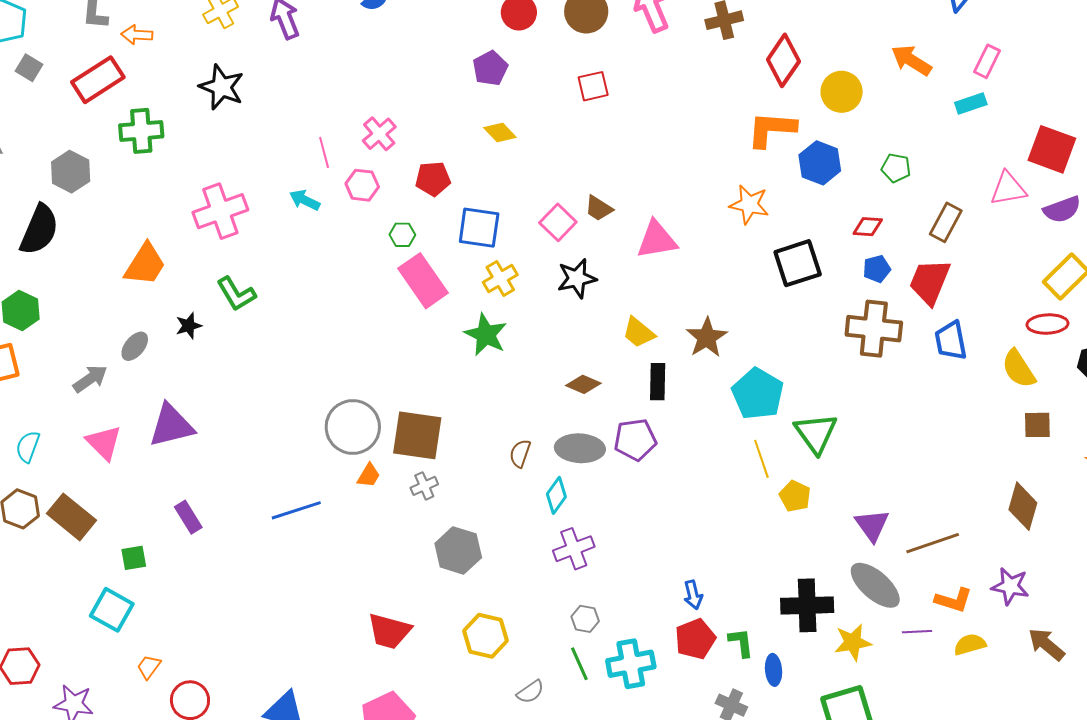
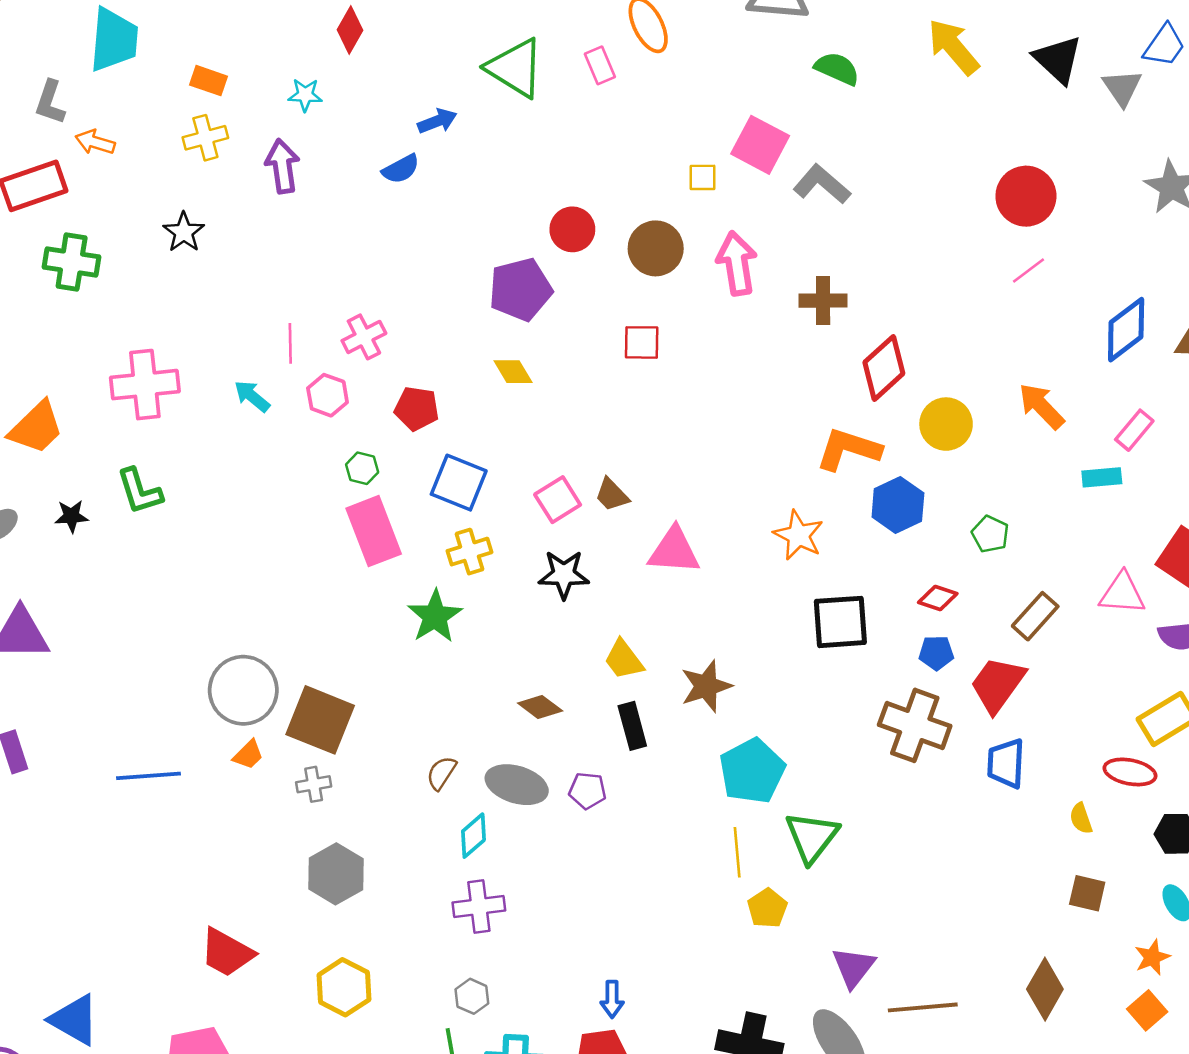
purple pentagon: (490, 68) -> (520, 289), size x1.4
black star: (222, 87) -> (184, 232), size x0.7
yellow semicircle: (1019, 369) -> (1081, 818), size x0.6
black rectangle: (658, 382) -> (632, 726), turned -30
purple pentagon: (635, 440) -> (587, 791), size x0.7

